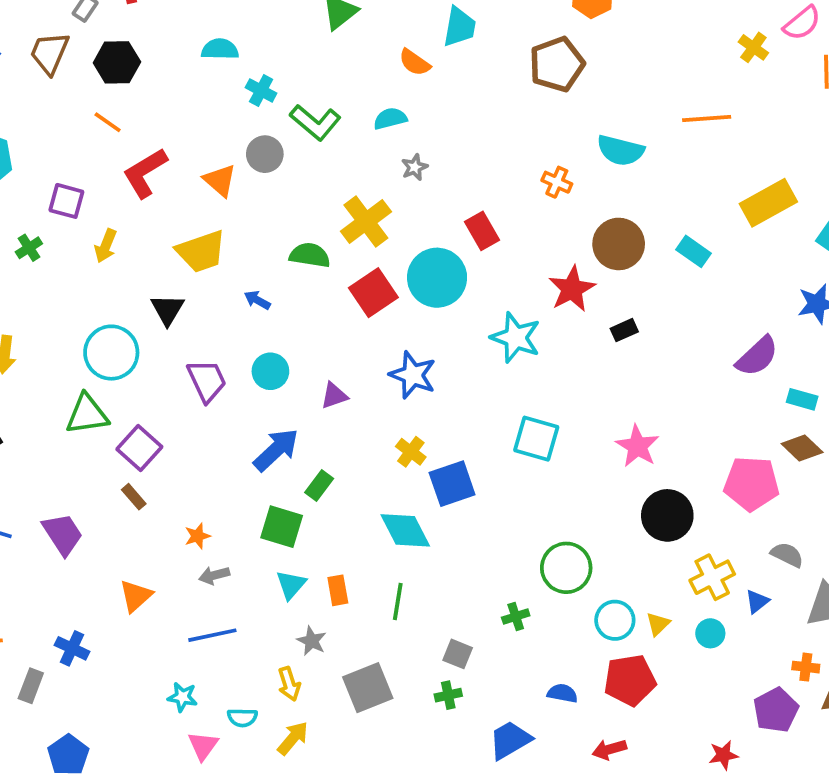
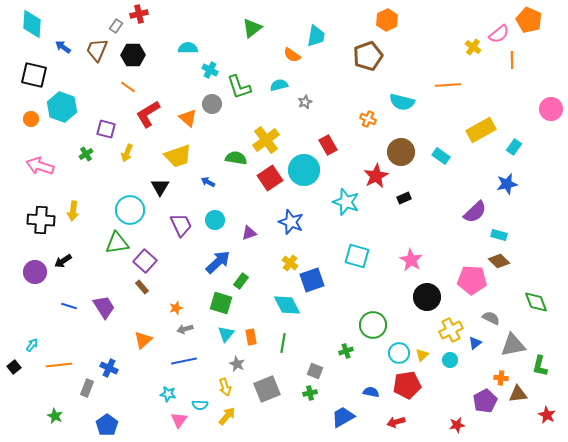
green L-shape: (315, 122) -> (239, 87), turned 32
gray star: (415, 167) -> (305, 102), moved

